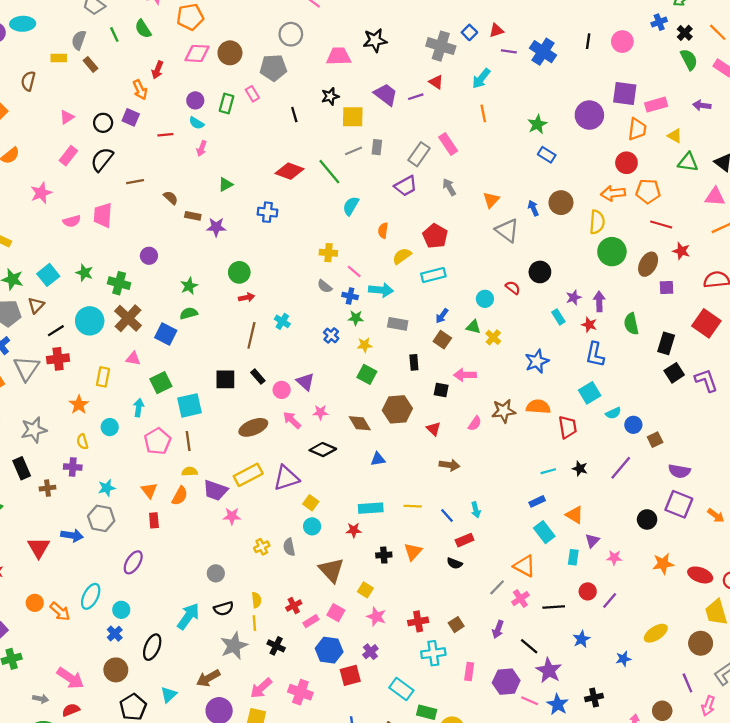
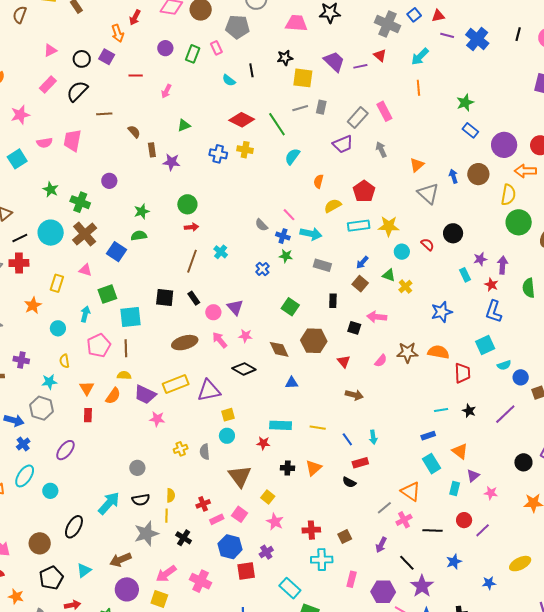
purple circle: (589, 115) -> (504, 145), moved
cyan semicircle: (197, 123) -> (229, 80), moved
brown rectangle: (193, 216) -> (152, 150), turned 64
yellow cross: (328, 253) -> (245, 150), moved
cyan square: (48, 275) -> (17, 159), moved
yellow star: (365, 345) -> (389, 226), moved, size x1.5
yellow semicircle: (82, 442) -> (64, 361), moved
yellow square: (311, 503) -> (228, 415), turned 32
blue cross: (115, 634) -> (23, 444), moved

